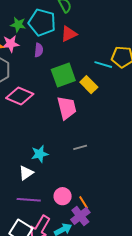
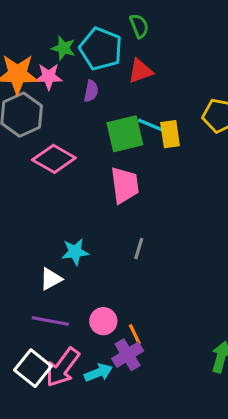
cyan line: (103, 65) -> (151, 125), moved
yellow rectangle: (89, 85) -> (170, 134), moved, turned 30
gray line: (80, 147) -> (139, 249), turned -64

